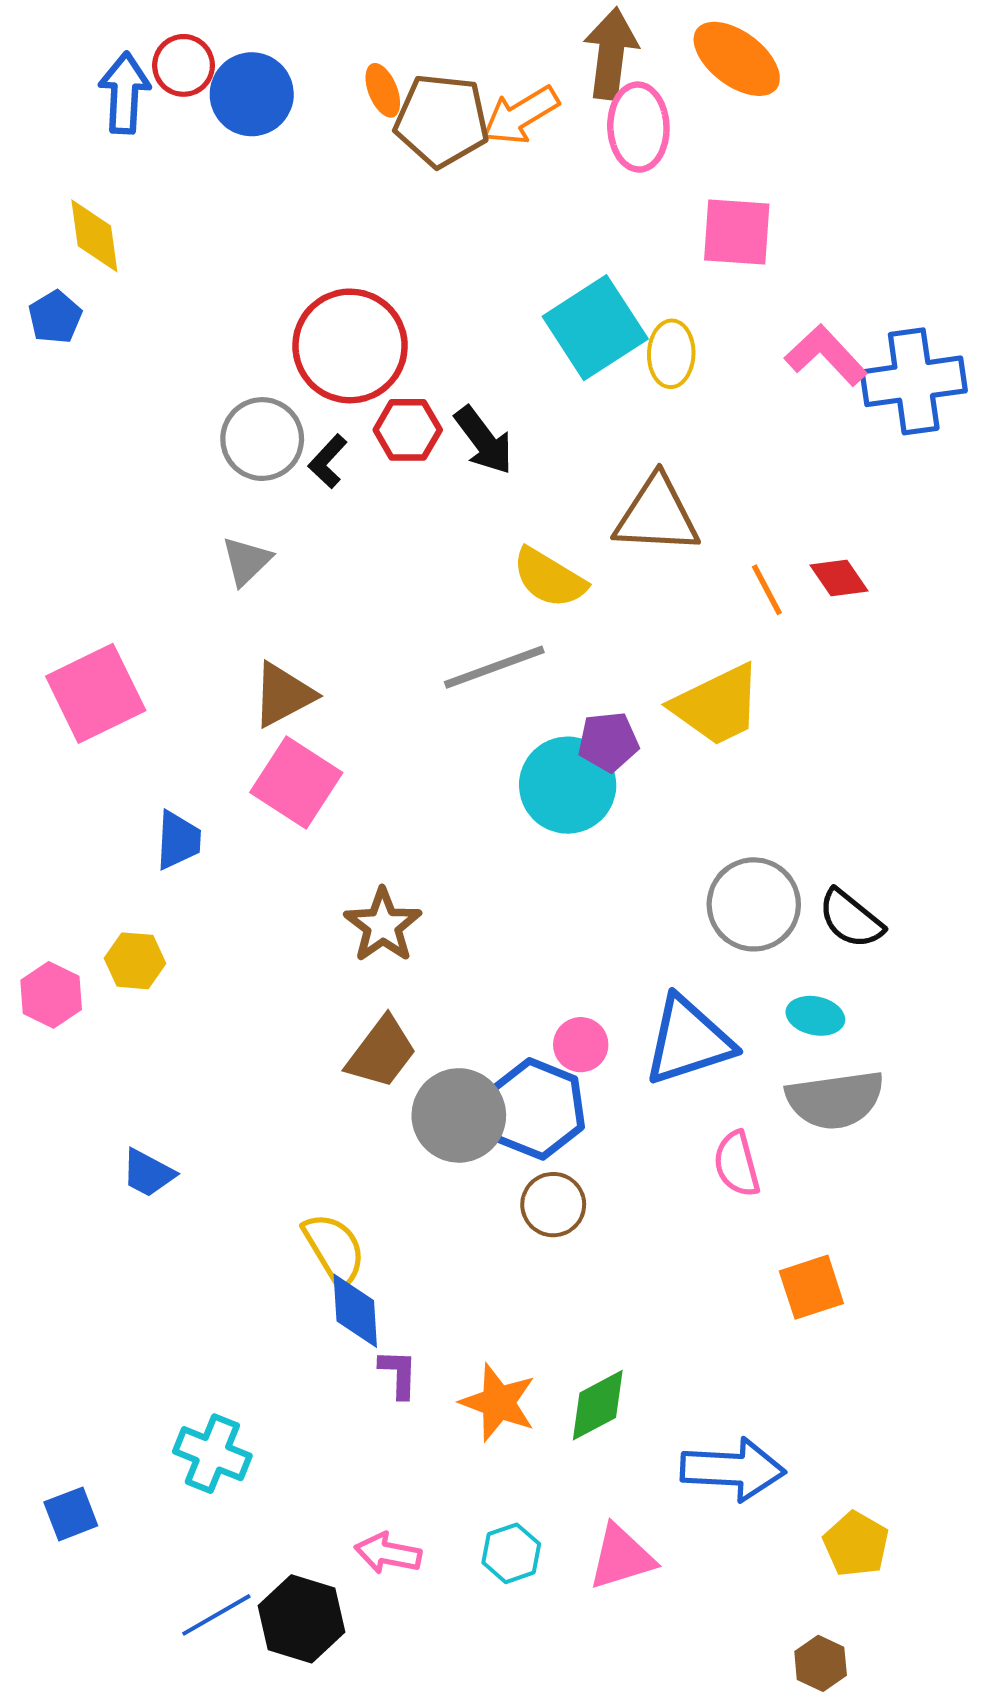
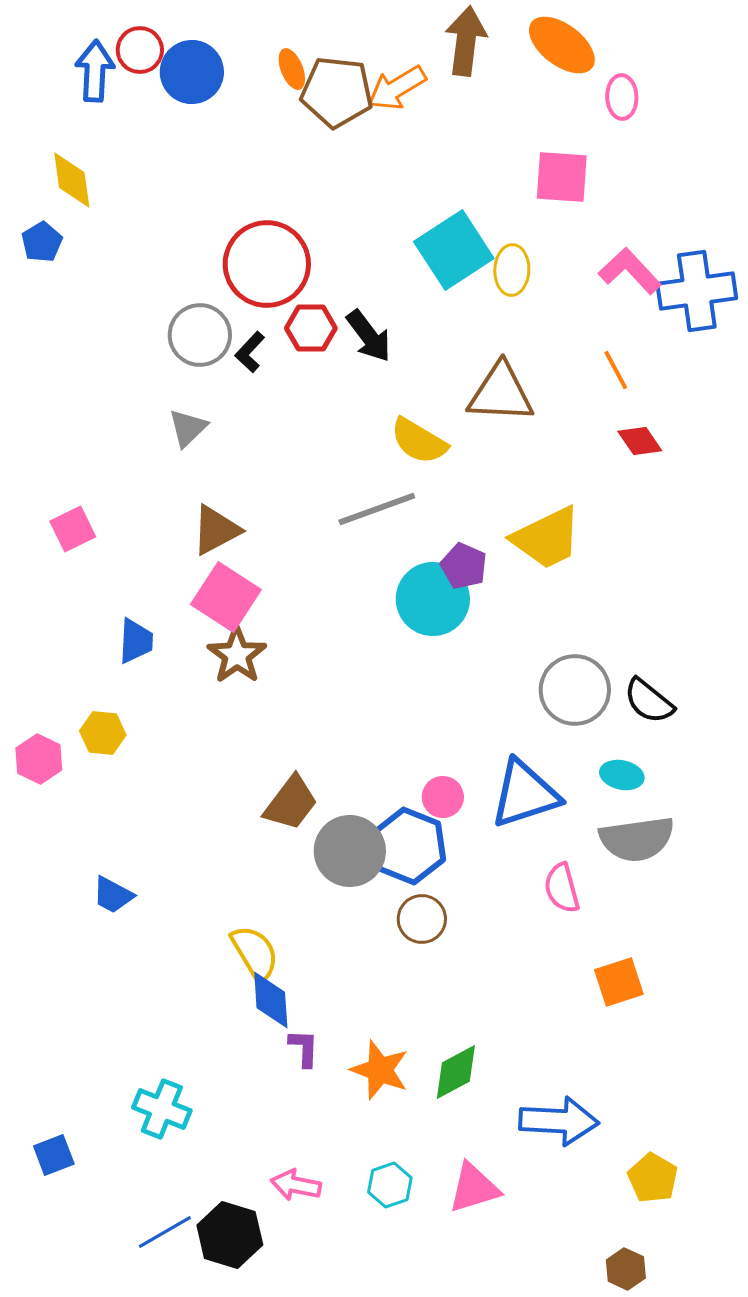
pink ellipse: (638, 127) -> (622, 97), moved, size x0.7
orange line: (767, 590) -> (616, 370), moved
pink square: (96, 693) -> (73, 529), size x0.6
purple pentagon: (608, 742) -> (464, 566), turned 30
brown star: (383, 925) -> (237, 655), moved

